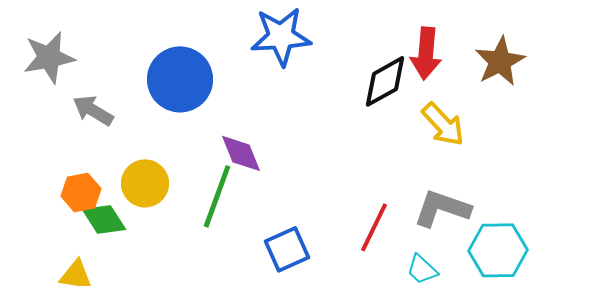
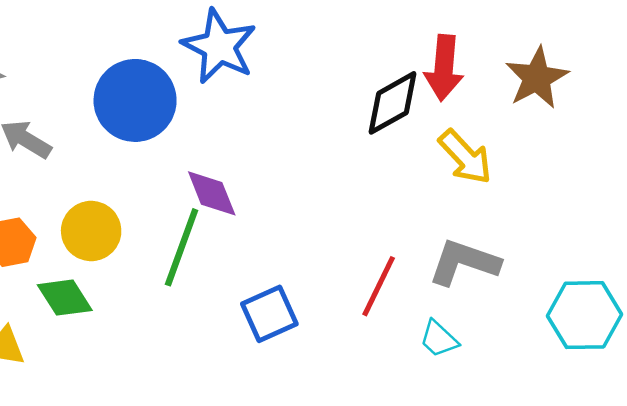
blue star: (281, 36) -> (219, 46), moved, turned 30
green diamond: (104, 219) -> (65, 298), moved
cyan hexagon: (498, 250) -> (584, 315), moved

